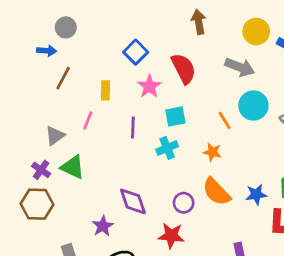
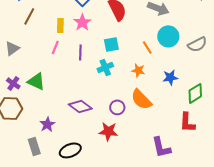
pink star: (149, 86) -> (82, 22), moved
pink line: (88, 121) -> (55, 47), moved
gray triangle: (55, 136) -> (12, 48), moved
blue star: (256, 195) -> (170, 77), moved
purple diamond: (133, 201) -> (80, 106), turned -35
purple star: (103, 226) -> (47, 124), moved

